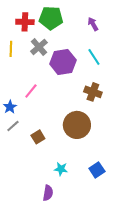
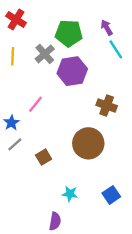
green pentagon: (51, 18) -> (69, 33), moved
red cross: (25, 22) -> (16, 19), moved, turned 30
cyan line: (94, 57) -> (116, 49), moved

